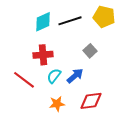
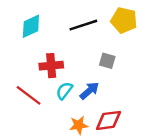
cyan diamond: (43, 22) -> (31, 26), moved
gray square: (90, 51) -> (107, 61), turned -32
orange star: (57, 104) -> (79, 125), moved

